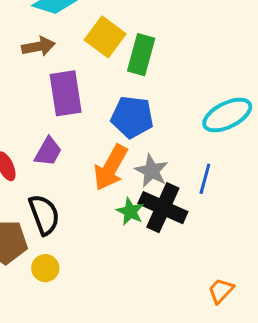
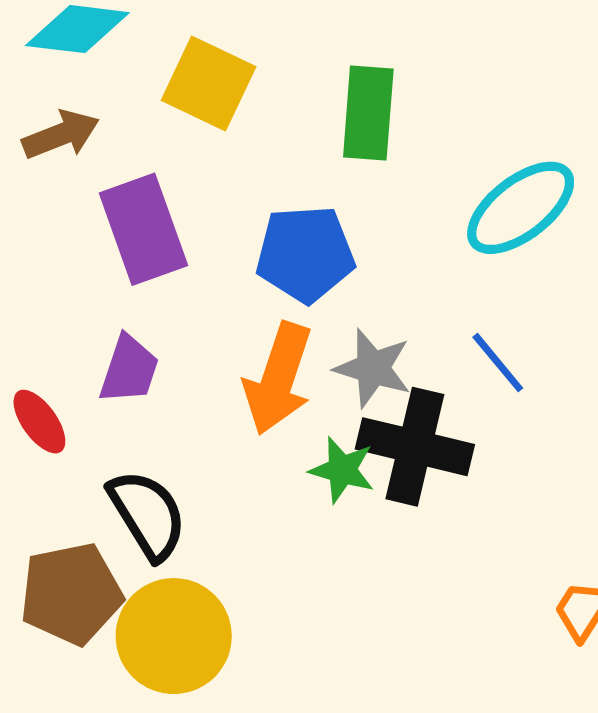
green rectangle: (141, 55) -> (368, 113), moved
blue line: (205, 179) -> (498, 363), turned -44
yellow circle: (45, 268) -> (174, 636), size x1.8

